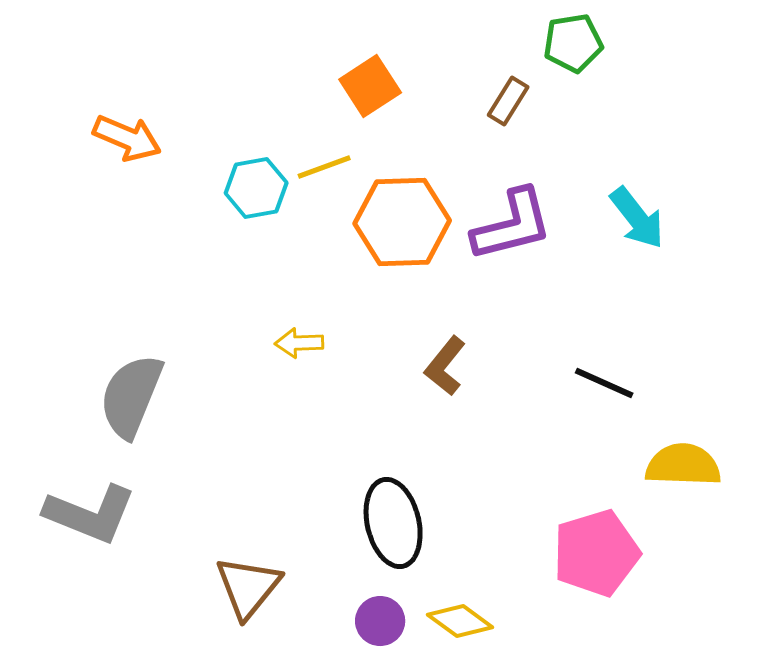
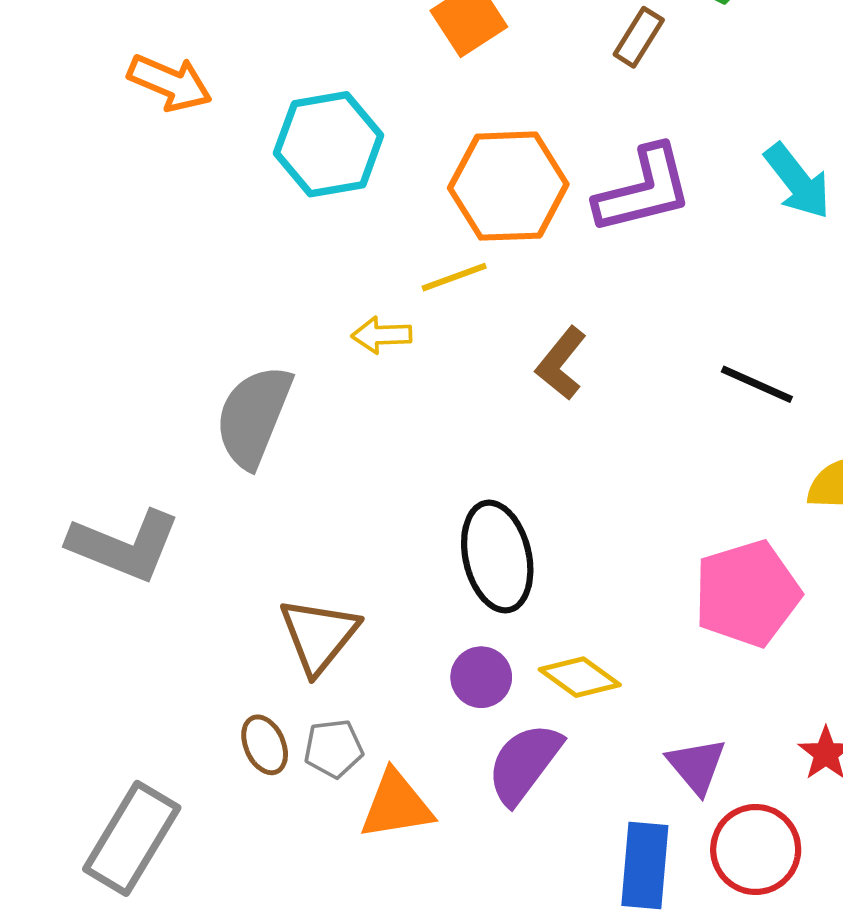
yellow line: (324, 167) -> (454, 277), moved
cyan hexagon: (256, 188) -> (329, 144), size x1.4
gray semicircle: (131, 396) -> (254, 416), moved

